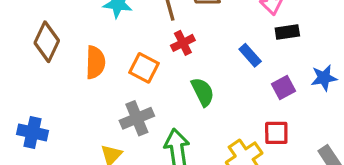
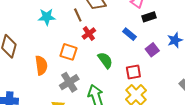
orange semicircle: (95, 62) -> (41, 65), moved
red square: (276, 133) -> (133, 72), moved

